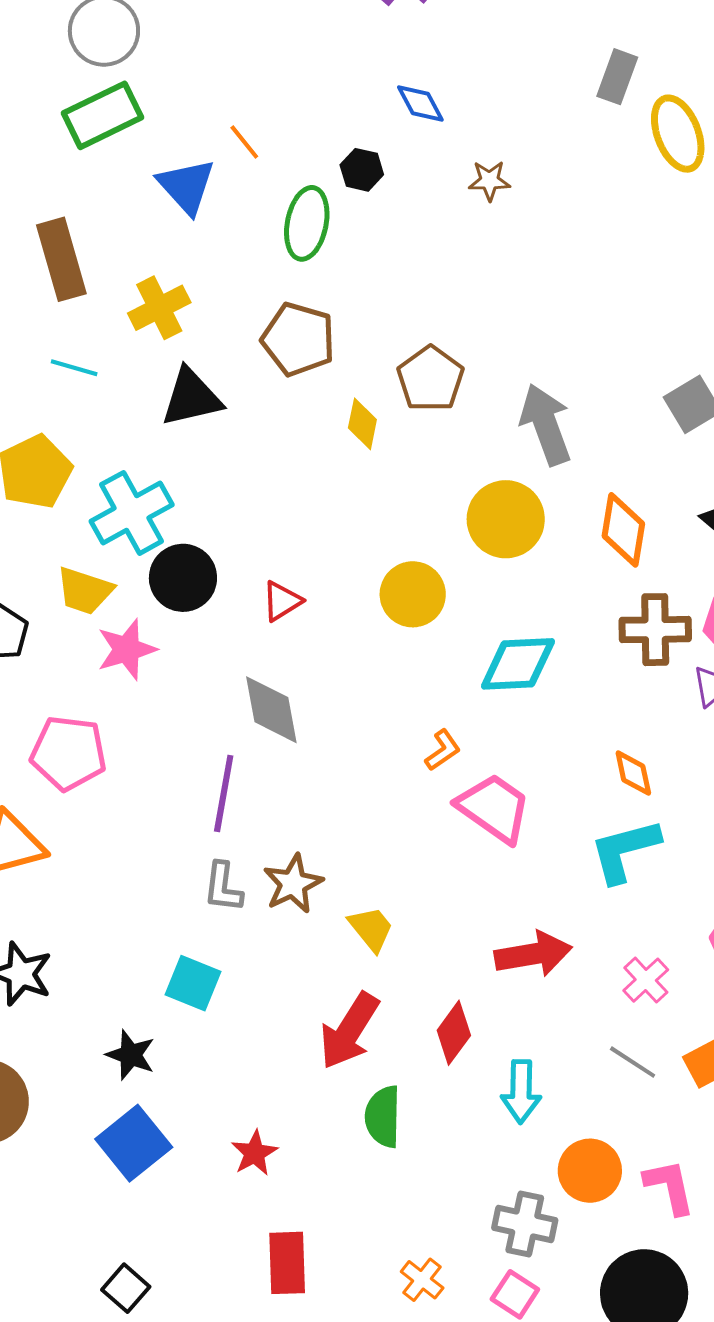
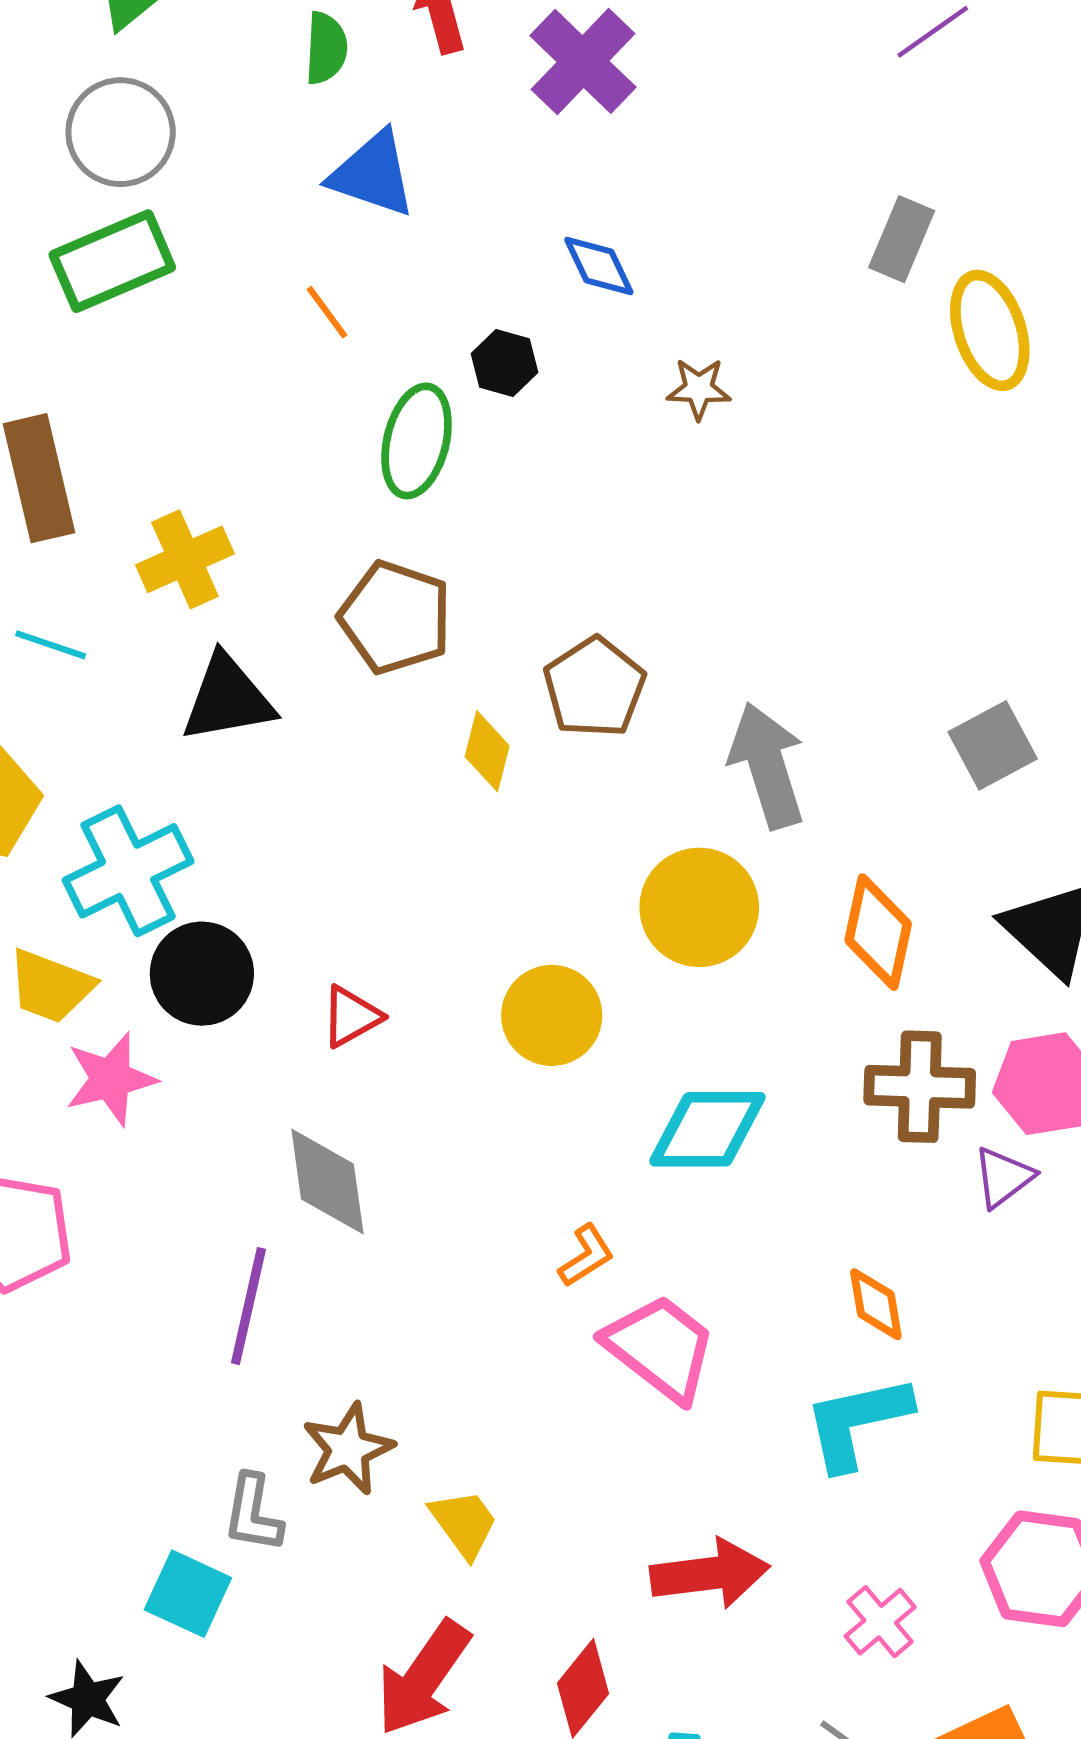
blue triangle: (186, 186) -> (373, 174), moved, turned -32
gray L-shape: (223, 887) -> (253, 1513), moved

